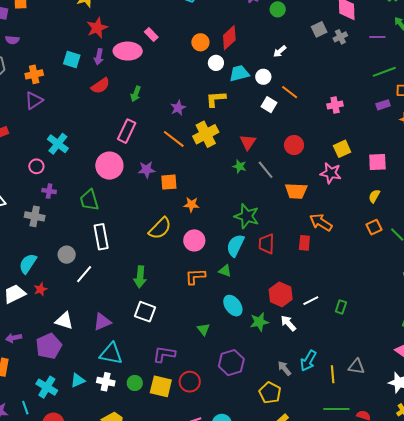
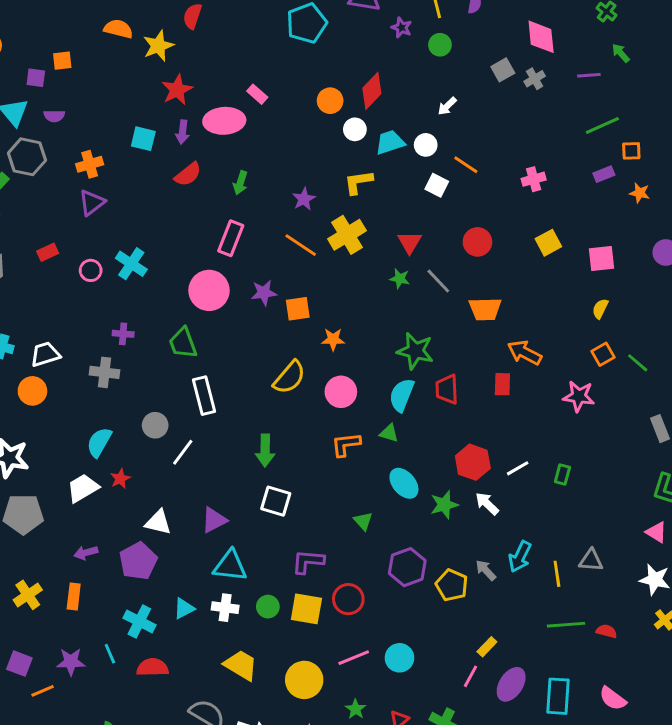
pink circle: (36, 166) -> (91, 270), moved
pink star: (331, 173) -> (579, 396), moved
yellow pentagon: (270, 393) -> (452, 585), moved

